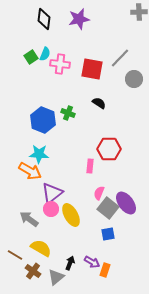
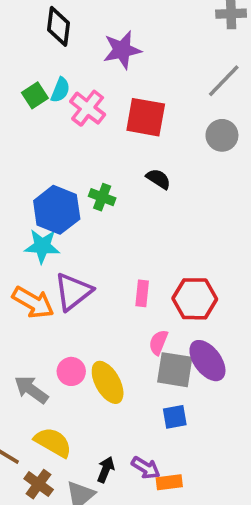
purple star: (79, 19) -> (122, 50), moved
gray line: (120, 58) -> (224, 81), moved
pink cross: (60, 64) -> (88, 108), turned 30
red hexagon: (109, 149) -> (195, 299), moved
cyan star: (39, 154) -> (42, 246), moved
purple triangle: (52, 193) -> (73, 292), moved
gray square: (108, 208) -> (175, 370), turned -30
orange rectangle: (105, 270) -> (169, 482), turned 64

